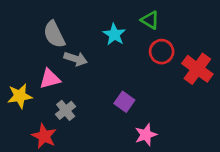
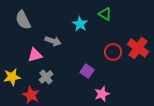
gray semicircle: (54, 34) -> (23, 20), moved
red circle: (162, 52) -> (113, 52), moved
yellow star: (20, 96) -> (12, 77), moved

